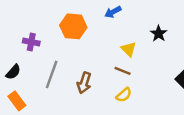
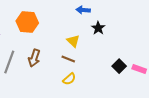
blue arrow: (113, 12) -> (83, 10), moved, turned 32
brown arrow: (84, 83) -> (34, 58), moved

